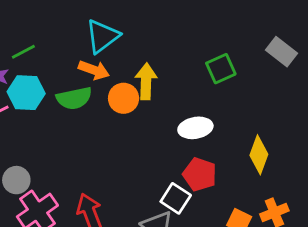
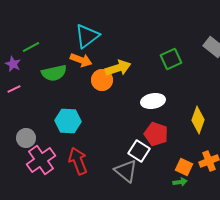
yellow arrow: (146, 81) -> (118, 68), turned 70
cyan hexagon: (26, 93) -> (68, 121), moved
green semicircle: (74, 98) -> (54, 73), moved

